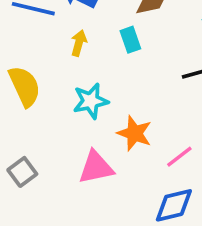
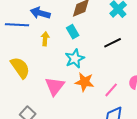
cyan star: (91, 101) -> (75, 59), moved
pink triangle: (96, 167) -> (55, 86), moved, turned -30

